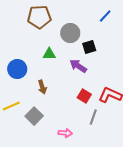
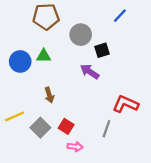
green triangle: (49, 54) -> (44, 56), moved
blue circle: (17, 69) -> (20, 61), moved
red square: (84, 96) -> (66, 126), moved

